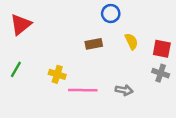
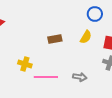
blue circle: (111, 14) -> (95, 14), moved
yellow semicircle: (131, 41) -> (86, 37), turned 56

